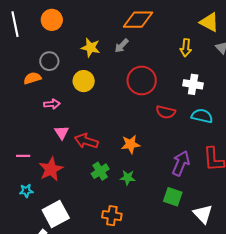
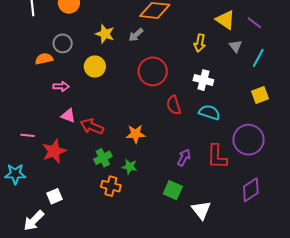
red semicircle: (166, 112) -> (174, 105), turned 54
pink triangle: (62, 132) -> (68, 116), turned -42
purple arrow: (181, 163) -> (184, 158), size x0.7
cyan star: (26, 191) -> (15, 174), moved, size x1.5
white square: (56, 214) -> (55, 196), size x0.6
orange cross: (112, 216) -> (111, 186), moved

